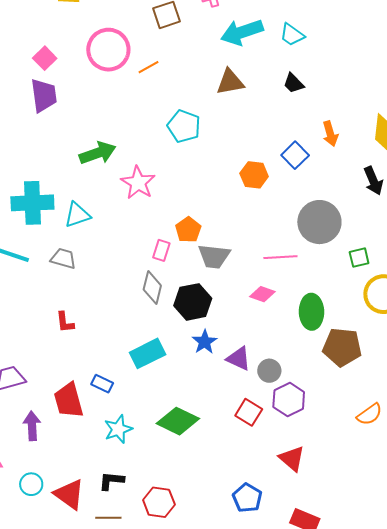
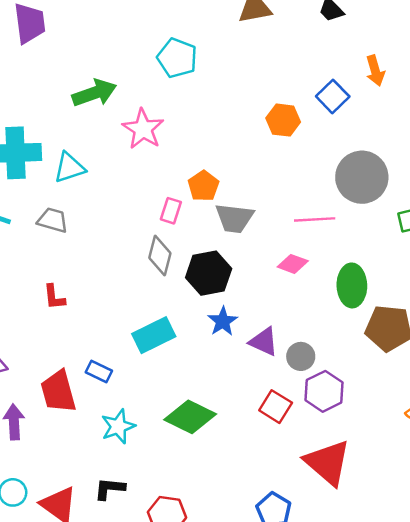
cyan pentagon: (184, 126) -> (177, 58), moved
red triangle: (292, 458) -> (328, 462), size x1.5

